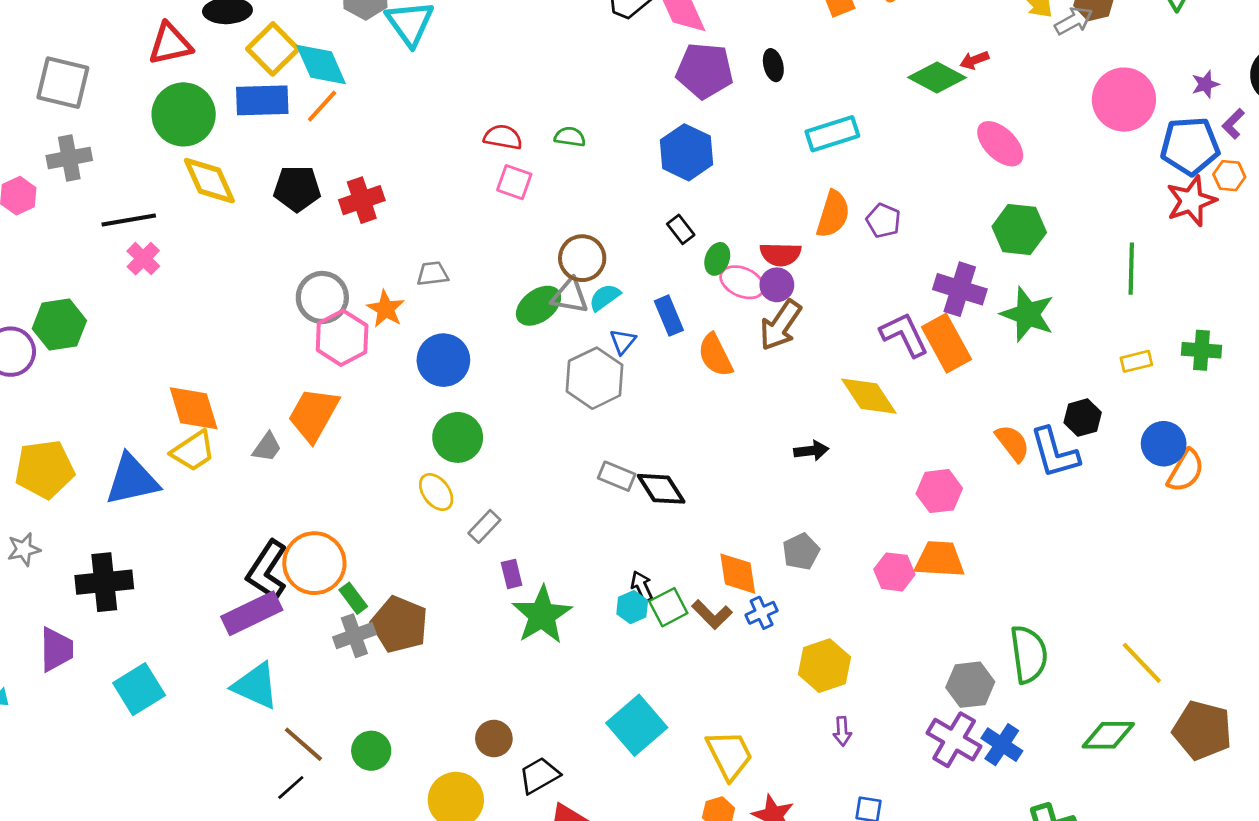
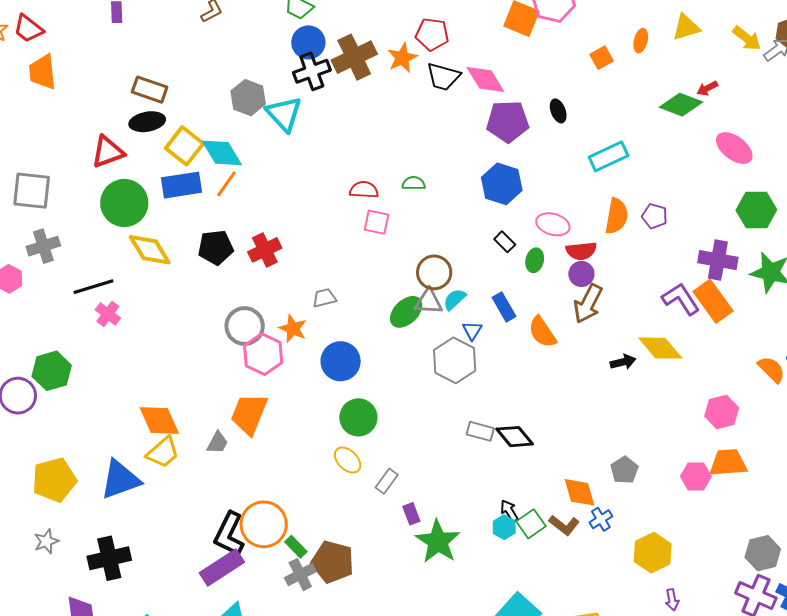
pink ellipse: (742, 282) -> (553, 224), moved
black arrow: (811, 451) -> (623, 362), moved

